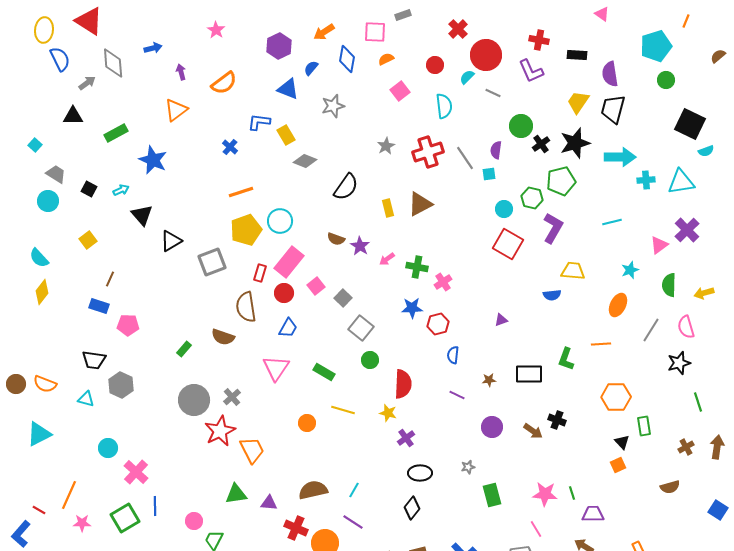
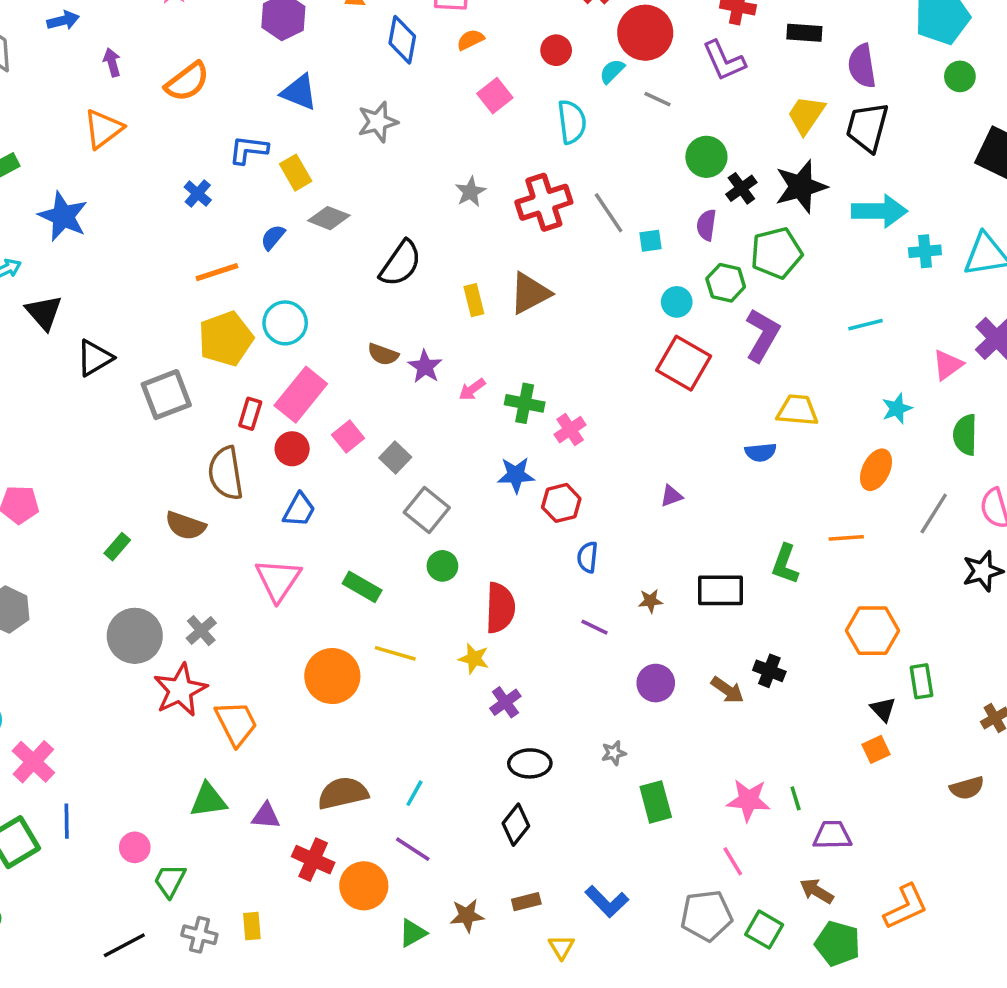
blue semicircle: (311, 68) -> (273, 237), moved
purple semicircle: (496, 150) -> (706, 225), moved
orange circle: (307, 423) -> (332, 676), size x1.8

